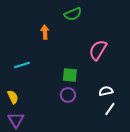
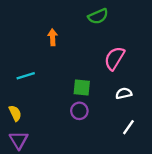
green semicircle: (73, 14) -> (98, 16), moved
white semicircle: (106, 91) -> (124, 93), moved

